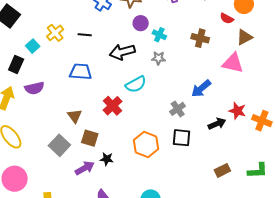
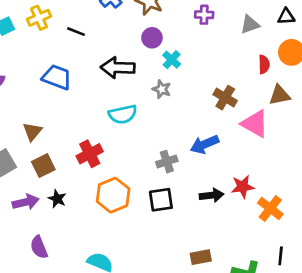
red semicircle: (227, 18) -> (264, 64), turned -136
brown cross: (200, 38) -> (225, 98), moved
red cross: (113, 106) -> (90, 154), moved
red star: (237, 111) -> (243, 187), turned 30
brown square: (90, 138) -> (43, 166), turned 30
black square: (181, 138) -> (161, 200), turned -30

